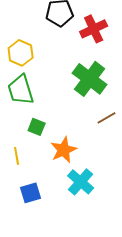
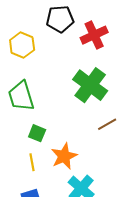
yellow hexagon: (21, 53) -> (22, 45), moved
yellow line: (17, 156) -> (32, 162), moved

